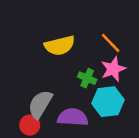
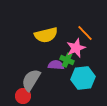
pink star: (113, 69) -> (76, 48), moved
purple semicircle: (73, 117) -> (56, 65), moved, size x0.7

